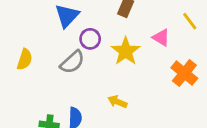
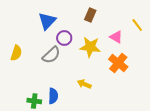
yellow star: (126, 51) -> (90, 47), turned -30
orange cross: (184, 73) -> (118, 63), moved

